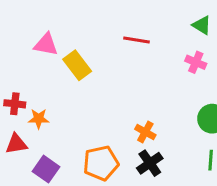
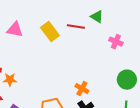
green triangle: (202, 25) -> (97, 17), moved
yellow rectangle: (77, 65) -> (50, 32), moved

